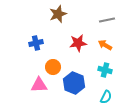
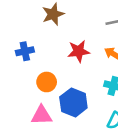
pink triangle: (39, 85) -> (41, 115), moved

